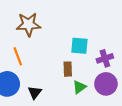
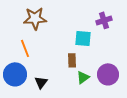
purple cross: (105, 58) -> (104, 20), moved

